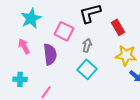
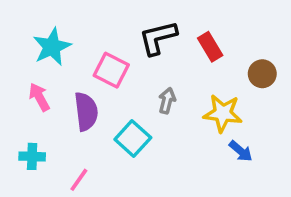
red rectangle: (118, 27) -> (210, 47), moved
gray arrow: (87, 45) -> (167, 101), moved
cyan square: (87, 69) -> (133, 138), moved

